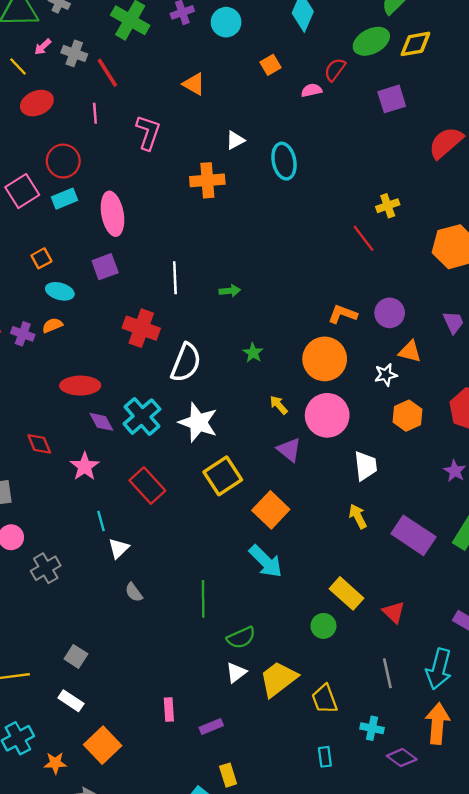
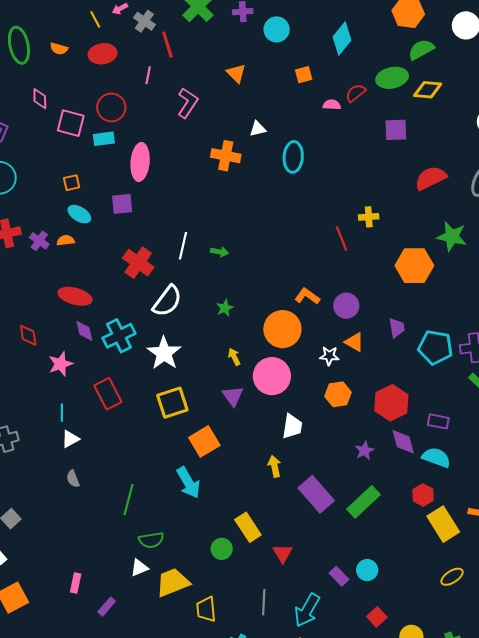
pink square: (22, 191) -> (71, 123), turned 32
white line: (175, 278) -> (183, 246), moved
purple rectangle: (211, 726) -> (107, 607), turned -42

